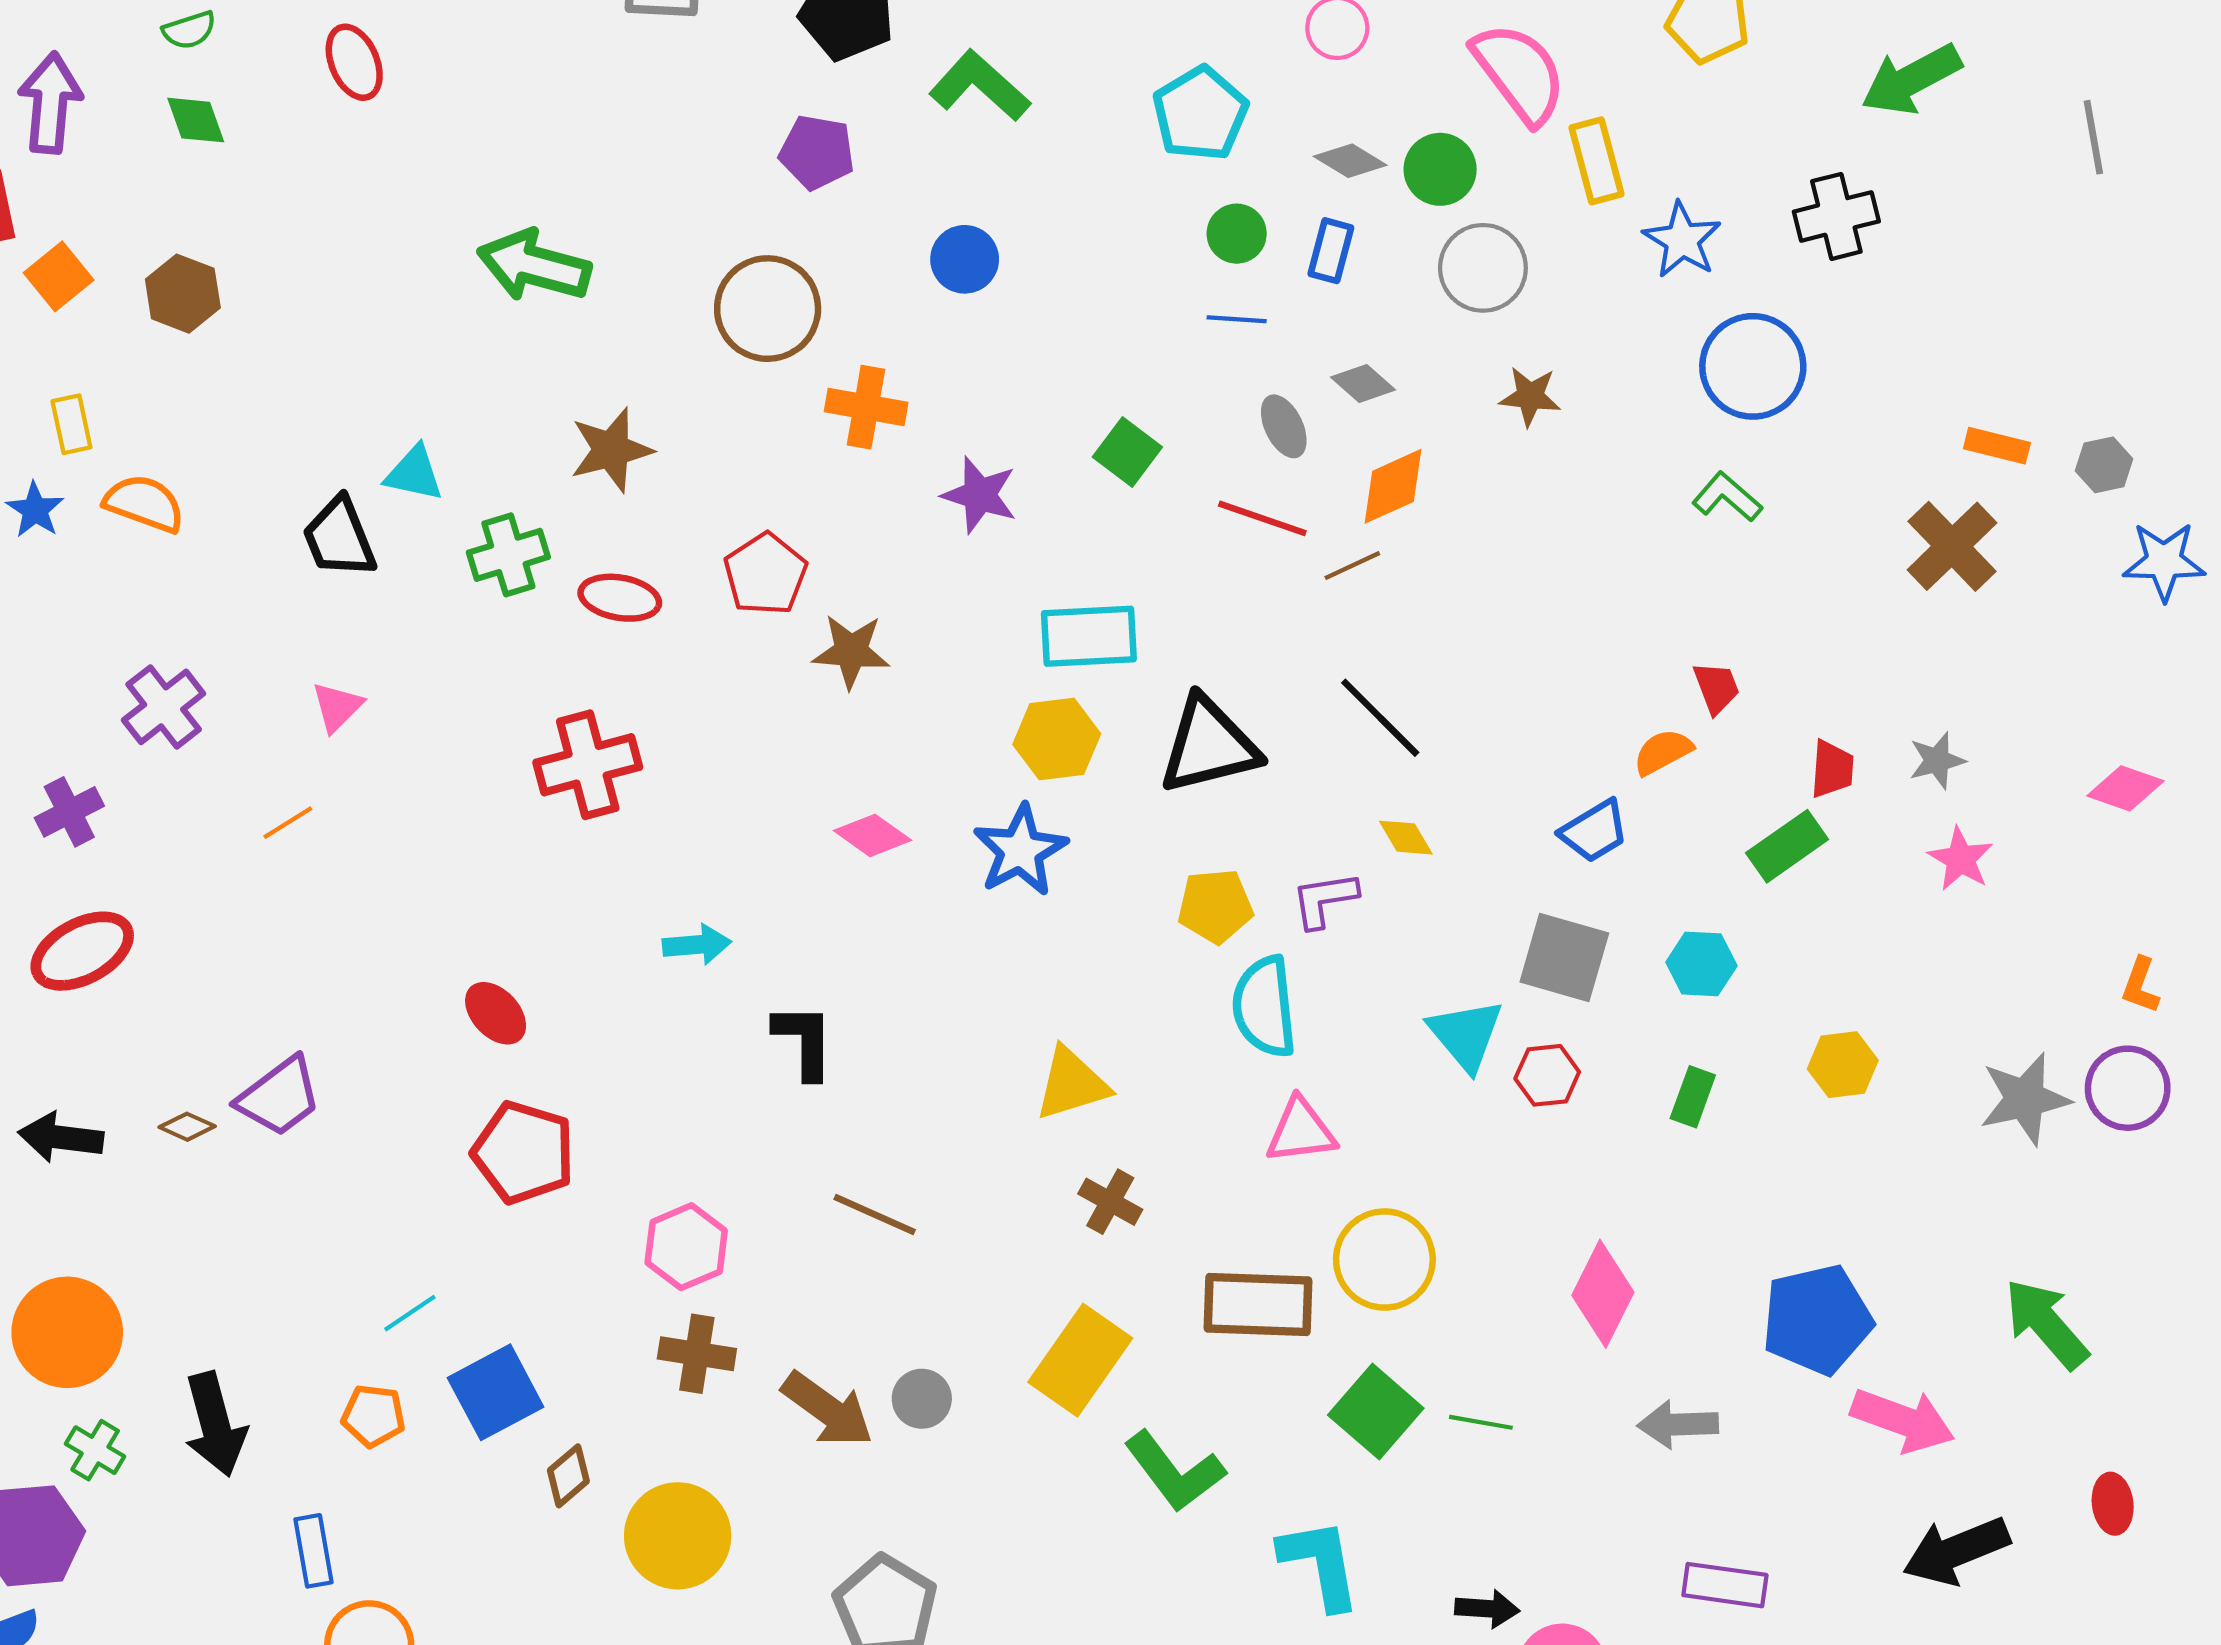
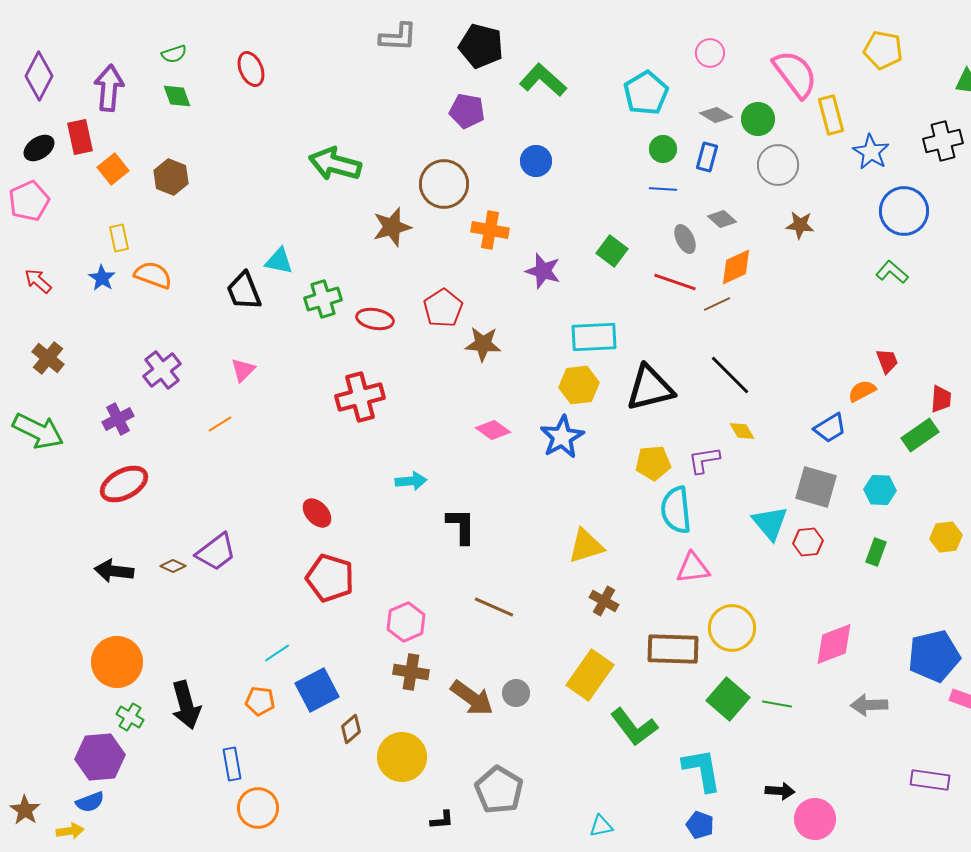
brown star: (611, 450) -> (392, 227), moved
pink diamond: (1603, 1294) -> (834, 644), turned 42
purple rectangle: (1725, 1585) -> (930, 780), moved

